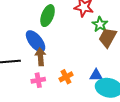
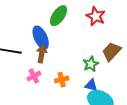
green star: (100, 24) -> (91, 64), moved
pink cross: (38, 80) -> (34, 76), turned -32

